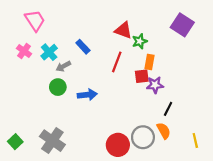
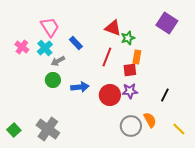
pink trapezoid: (35, 20) -> (50, 27), moved
purple star: (155, 85) -> (130, 91), moved
black line: (168, 109) -> (165, 95), moved
yellow line: (195, 141) -> (179, 129), turned -32
red circle: (118, 145) -> (110, 95), moved

